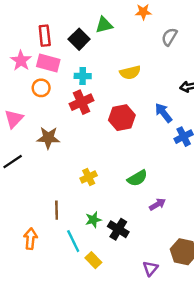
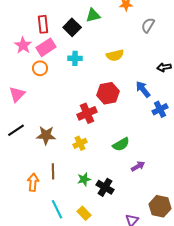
pink rectangle: (48, 63) -> (46, 47), turned -48
red cross: (81, 102) -> (87, 113), moved
brown star: (48, 138) -> (46, 135), moved
orange arrow: (30, 239) -> (33, 182), moved
cyan line: (73, 241) -> (57, 209), moved

